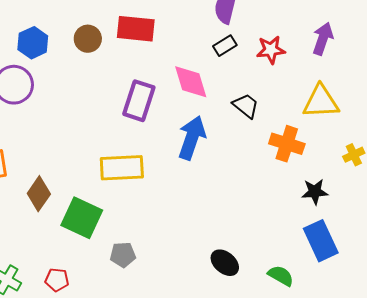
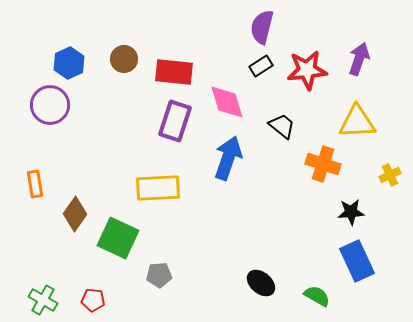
red rectangle: (136, 29) -> (174, 72), moved
red star: (271, 50) -> (307, 70), size x1.4

